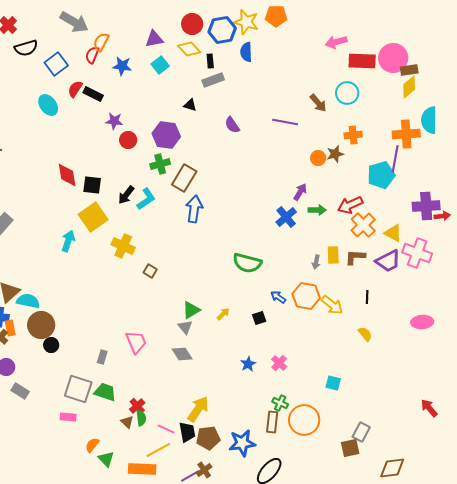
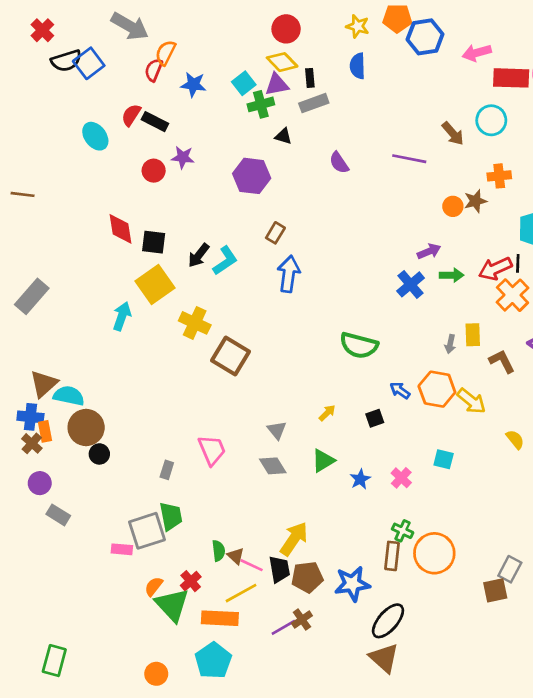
yellow star: (246, 22) -> (358, 26), size x0.7
blue hexagon: (222, 30) -> (425, 37), moved
purple triangle: (154, 39) -> (277, 85), moved
blue square: (56, 64) -> (89, 63), moved
red circle: (128, 140) -> (154, 171), moved
green cross: (160, 164) -> (261, 104), moved
brown rectangle: (184, 178) -> (275, 233), size x0.6
purple arrow: (300, 192) -> (429, 251), turned 36
brown L-shape: (355, 257) -> (502, 361), moved, turned 60
brown square: (150, 271) -> (230, 356), size x2.0
black line: (367, 297) -> (518, 263), moved
green triangle: (191, 310) -> (323, 461), moved
cyan square: (333, 383) -> (444, 459), moved
gray square: (78, 389) -> (147, 531), moved, turned -36
green trapezoid: (105, 392) -> (171, 516), turned 60
red cross: (137, 406) -> (191, 581), moved
brown triangle: (127, 422) -> (236, 556), moved
green triangle: (106, 459) -> (172, 605), size x1.6

